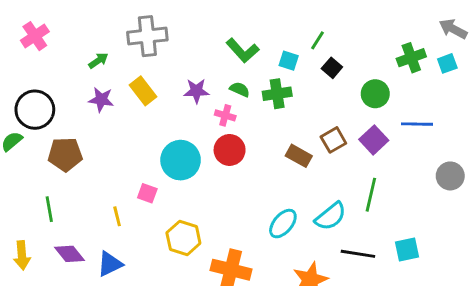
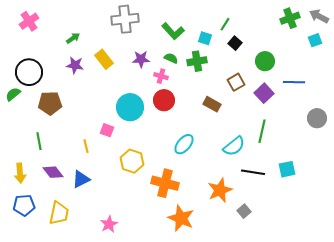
gray cross: (147, 36) -> (125, 19), moved
green cross: (411, 58) -> (290, 18), moved
brown square: (333, 140) -> (236, 82), moved
cyan ellipse: (283, 224) -> (184, 144), moved

